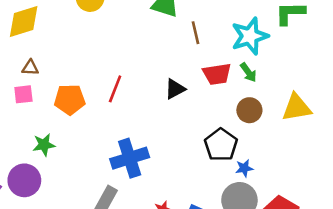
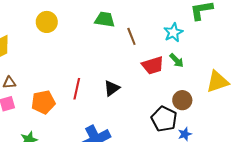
cyan star: (250, 36) -> (173, 32), size x0.7
black triangle: (175, 89) -> (112, 88), moved
brown circle: (249, 110) -> (182, 100), moved

